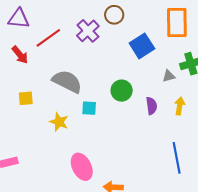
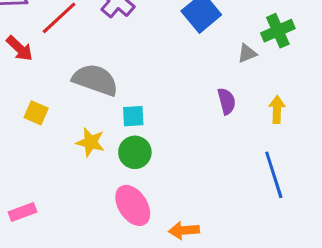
green circle: (122, 91) -> (135, 152), moved
yellow square: (26, 98) -> (36, 113), turned 35
yellow arrow: (180, 106) -> (277, 110), moved

